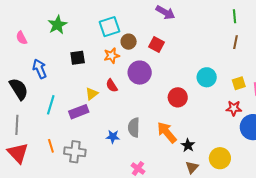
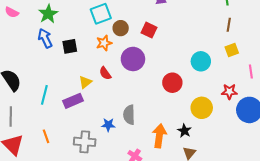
pink semicircle: (22, 38) -> (12, 12), moved, turned -32
blue arrow: (40, 69) -> (45, 38), moved
yellow square: (239, 83) -> (232, 50), moved
orange arrow: (167, 132) -> (159, 136), moved, turned 50
gray cross: (75, 152) -> (85, 142), moved
yellow circle: (220, 158) -> (202, 108), moved

